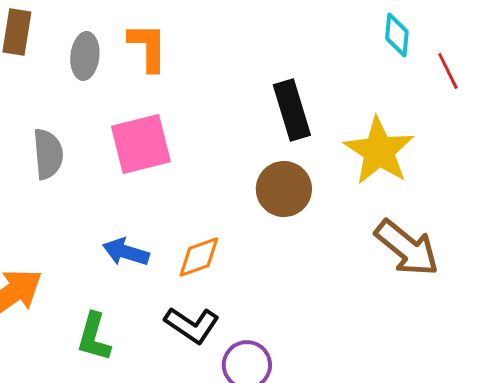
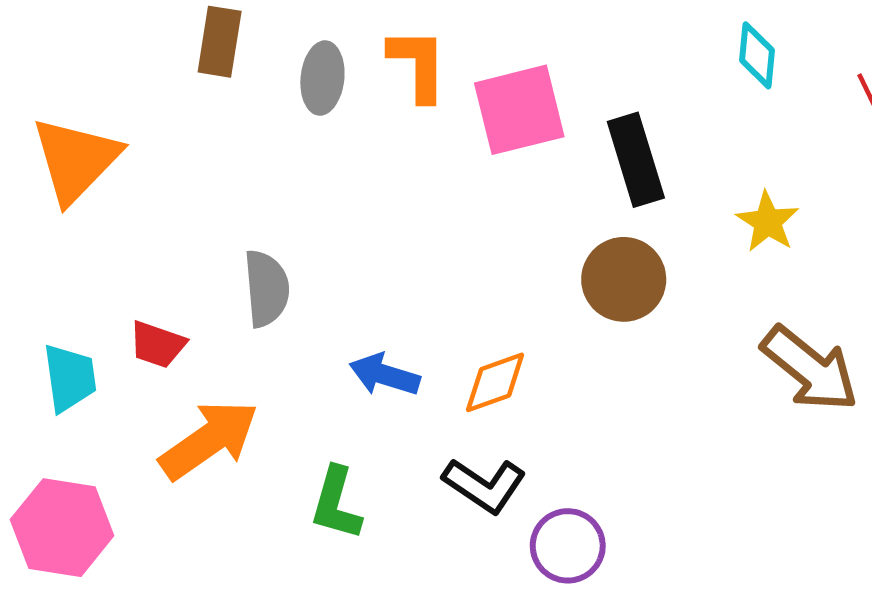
cyan diamond: (397, 35) -> (757, 55), moved
pink square: (141, 144) -> (519, 110), moved
yellow star: (379, 151) -> (768, 222), size x0.6
gray semicircle: (48, 154) -> (266, 288), moved

